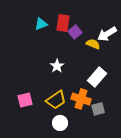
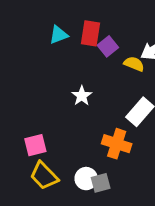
yellow trapezoid: (56, 100) -> (44, 176), moved, turned 80
gray square: (98, 109) -> (101, 183), moved

